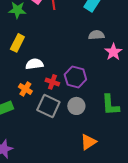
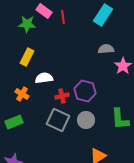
red cross: (52, 82) -> (62, 96), turned -32
orange cross: (25, 89) -> (22, 94), moved

